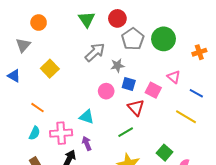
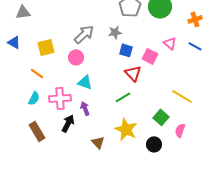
gray triangle: (23, 45) -> (23, 12), turned 42
gray arrow: (95, 52) -> (84, 34), moved
yellow square: (50, 69) -> (46, 47), moved, turned 30
pink circle: (106, 91) -> (76, 57), moved
blue line: (196, 93) -> (195, 46), moved
yellow line: (186, 117) -> (182, 96), moved

